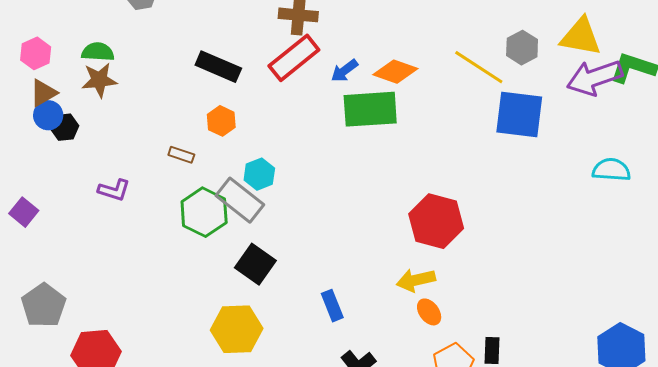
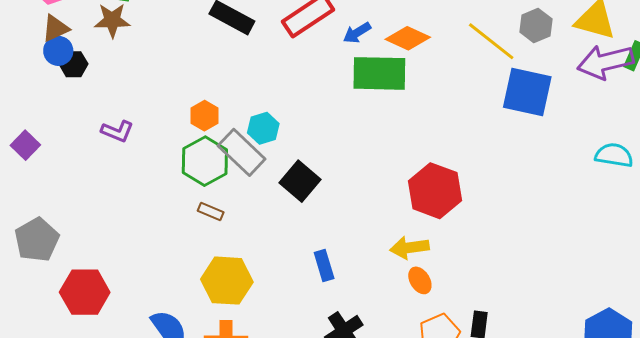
orange hexagon: (221, 121) -> (204, 116), moved
brown rectangle: (181, 155) -> (211, 212), moved
black square: (255, 264) -> (300, 181), moved

